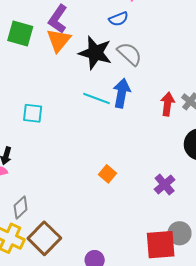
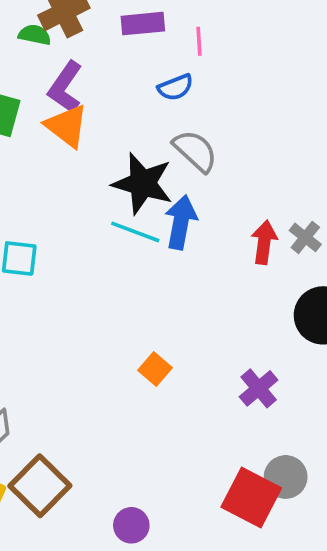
orange triangle: (59, 40) -> (67, 126), turned -32
black star: (95, 53) -> (143, 183), moved
red square: (161, 245) -> (251, 497), turned 32

